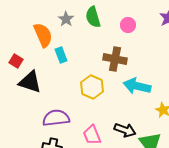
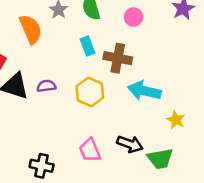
cyan rectangle: (61, 55) -> (88, 46), moved
purple semicircle: (56, 118) -> (46, 86), moved, size x0.6

